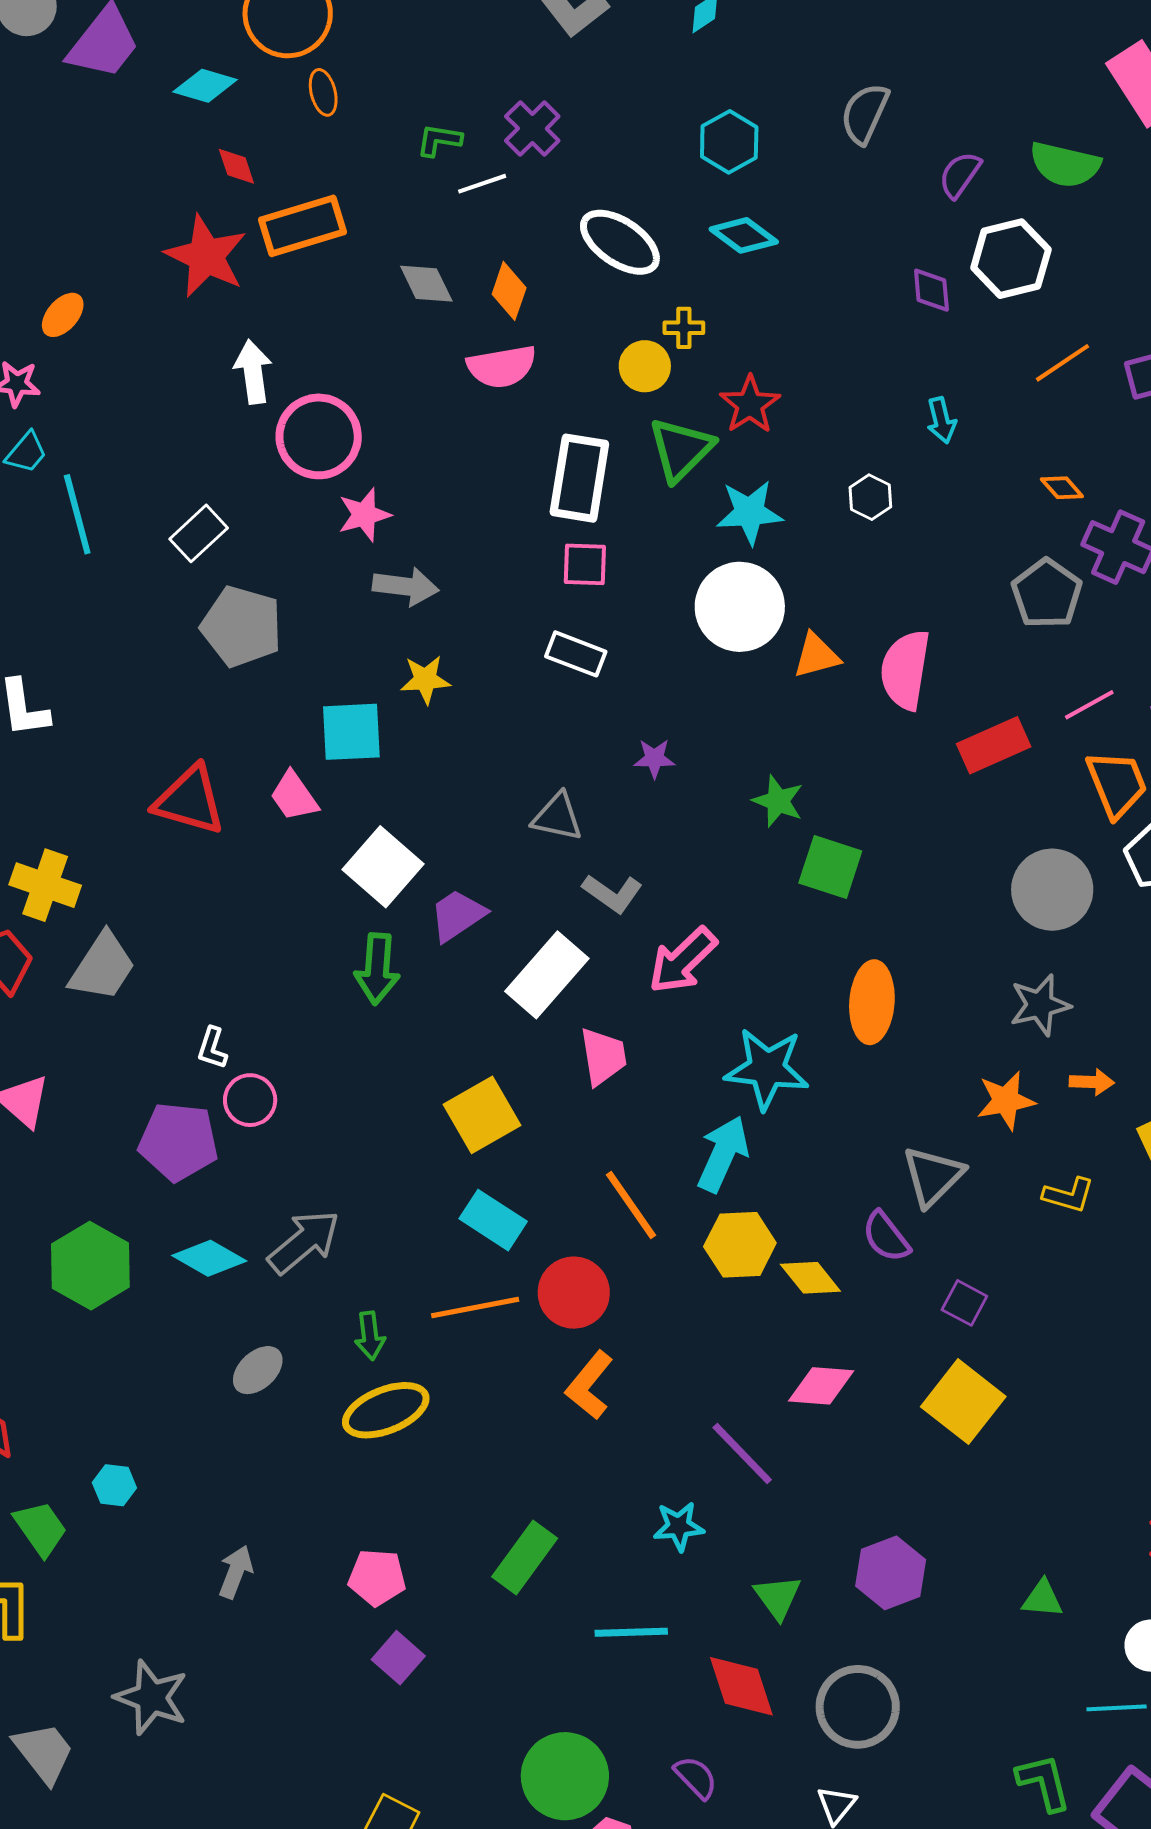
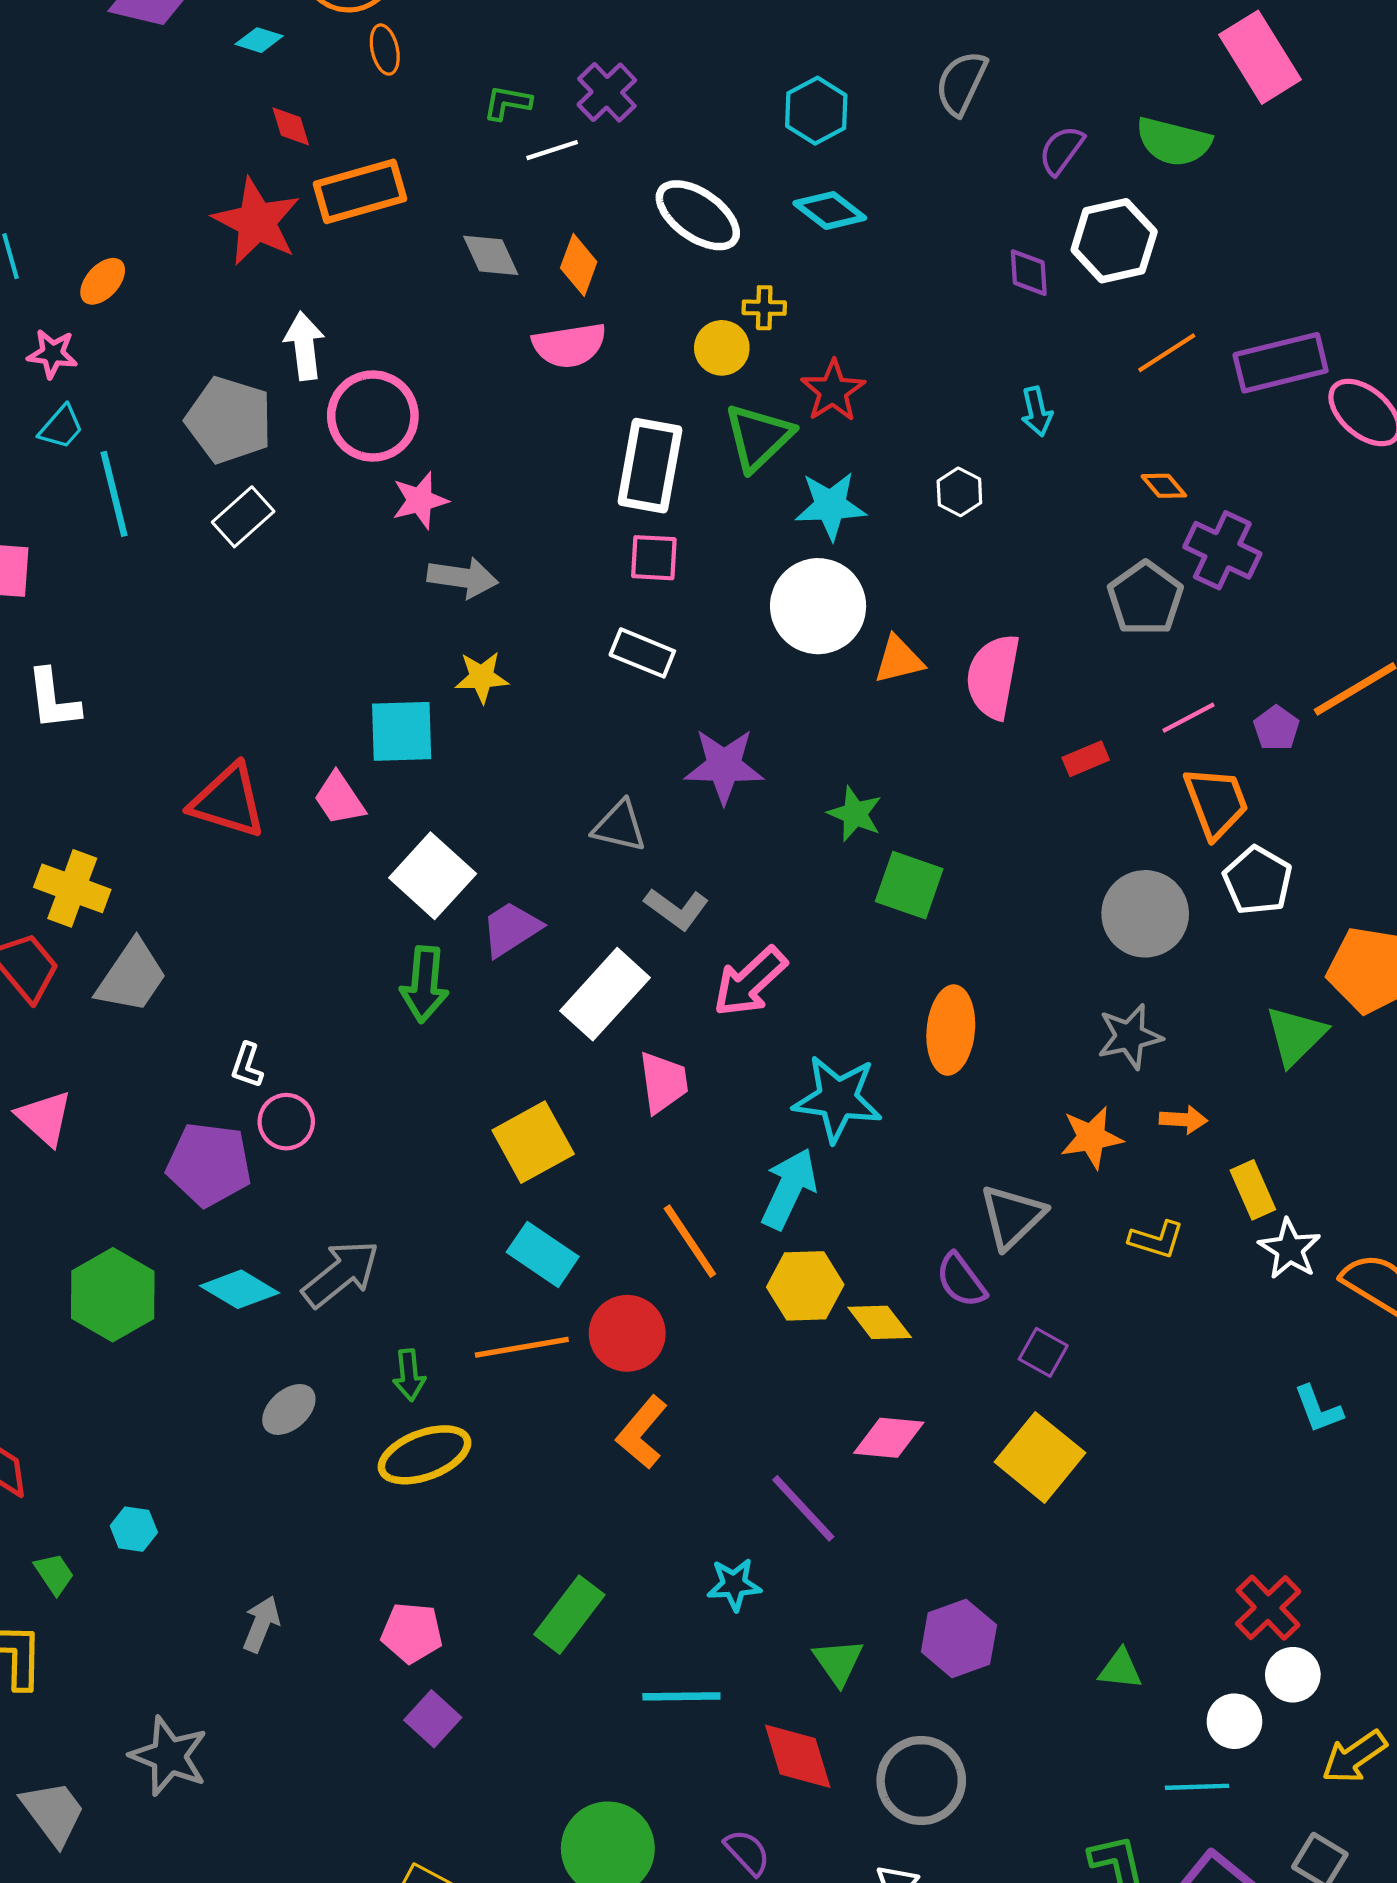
cyan diamond: (205, 86) -> (259, 40), size x0.7
gray pentagon: (242, 626) -> (229, 420), moved
red rectangle: (994, 745) -> (1086, 759), size x0.6
purple star: (654, 758) -> (724, 766), size x1.8
green trapezoid: (41, 1528) -> (54, 1574), size x0.7

